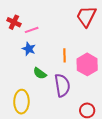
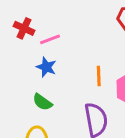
green semicircle: (40, 73) -> (42, 102), moved

